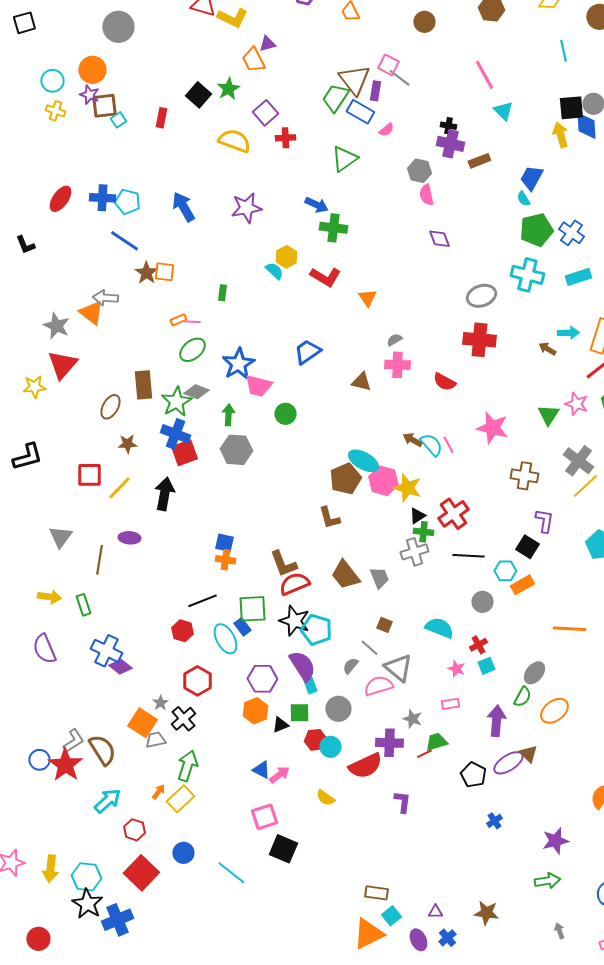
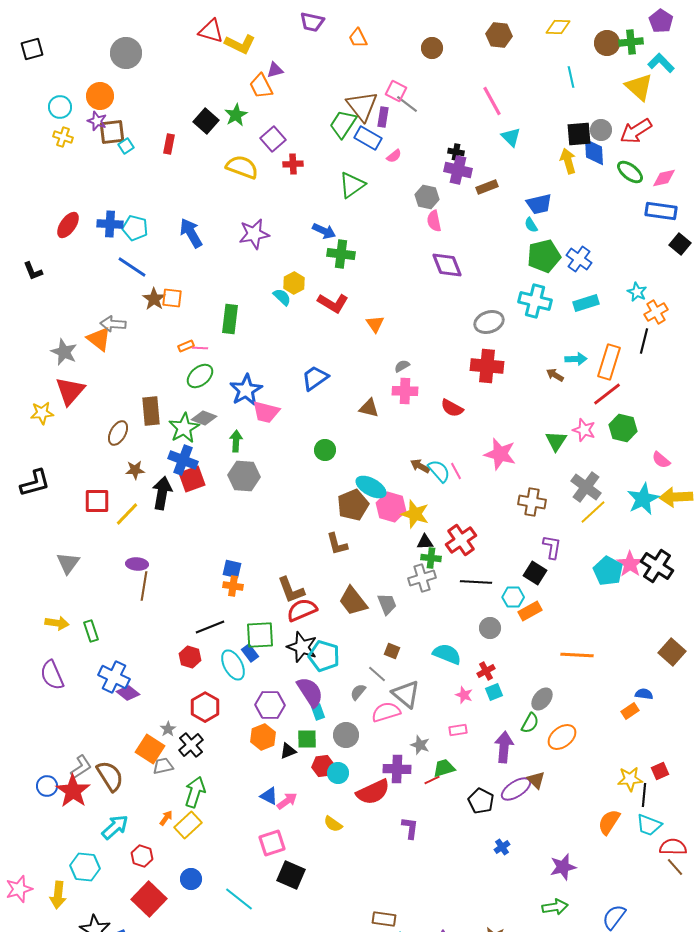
blue trapezoid: (531, 178) -> (539, 204), turned -132
purple diamond: (439, 239) -> (447, 265), size x1.4
green rectangle: (222, 293) -> (230, 319), size x1.8
green circle: (285, 414) -> (325, 450), moved
black arrow: (164, 494) -> (162, 493), moved
black triangle: (417, 516) -> (425, 542), turned 30
brown line: (99, 560) -> (144, 586), moved
cyan hexagon: (86, 877) -> (85, 867), moved

